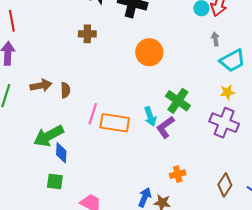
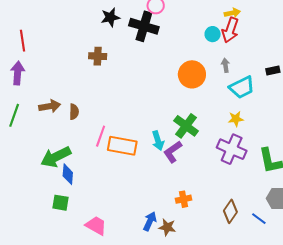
orange circle: (149, 52) -> (192, 74), moved

